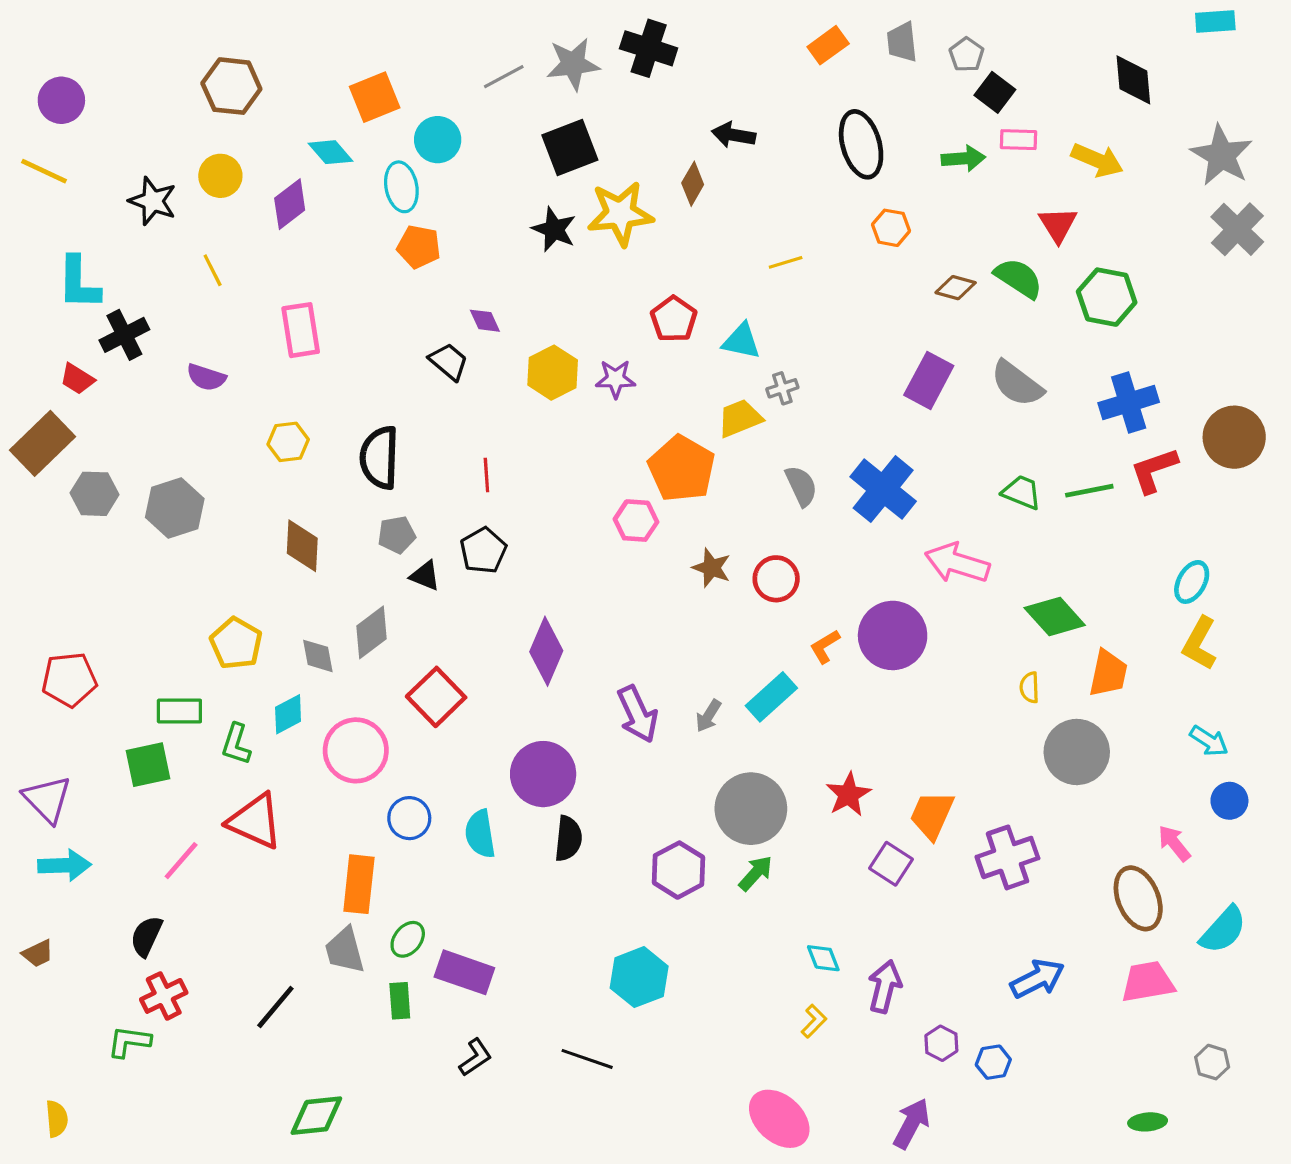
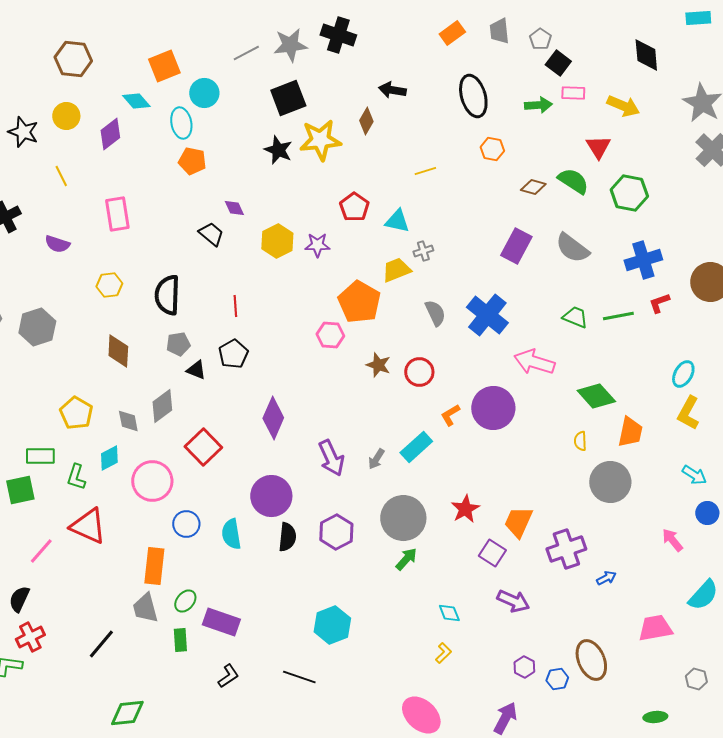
red L-shape: (1154, 470) -> (659, 303), size x0.7
purple hexagon: (678, 870) -> (336, 532), moved
brown ellipse: (1138, 898) -> (591, 660), moved
blue arrow: (1037, 979) -> (606, 578), moved, size x0.6
purple arrow: (885, 987) -> (513, 601), moved, turned 100

